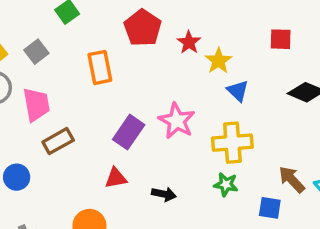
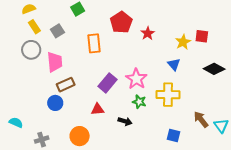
yellow star: (219, 61) -> (183, 42), moved
blue circle: (17, 177) -> (55, 103), moved
green star: (226, 184) -> (139, 102), moved
blue square: (270, 208) -> (174, 135), moved

